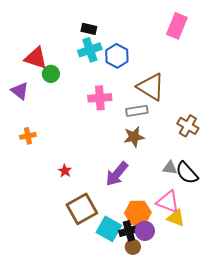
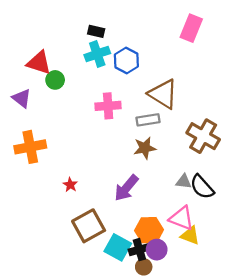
brown cross: (188, 126) -> (203, 136), size x1.4
orange cross: (28, 136) -> (30, 147), size x1.8

